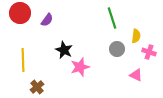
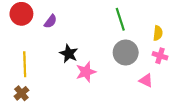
yellow semicircle: (136, 36) -> (158, 33), moved
gray circle: (117, 49) -> (126, 52), size x1.5
brown cross: (37, 87) -> (21, 93), moved

